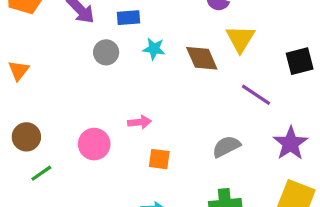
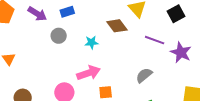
cyan star: (154, 49) -> (91, 42), moved
pink arrow: (140, 122) -> (89, 73), size x1.6
purple star: (291, 143) -> (181, 52), moved

